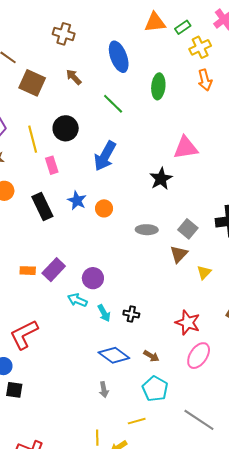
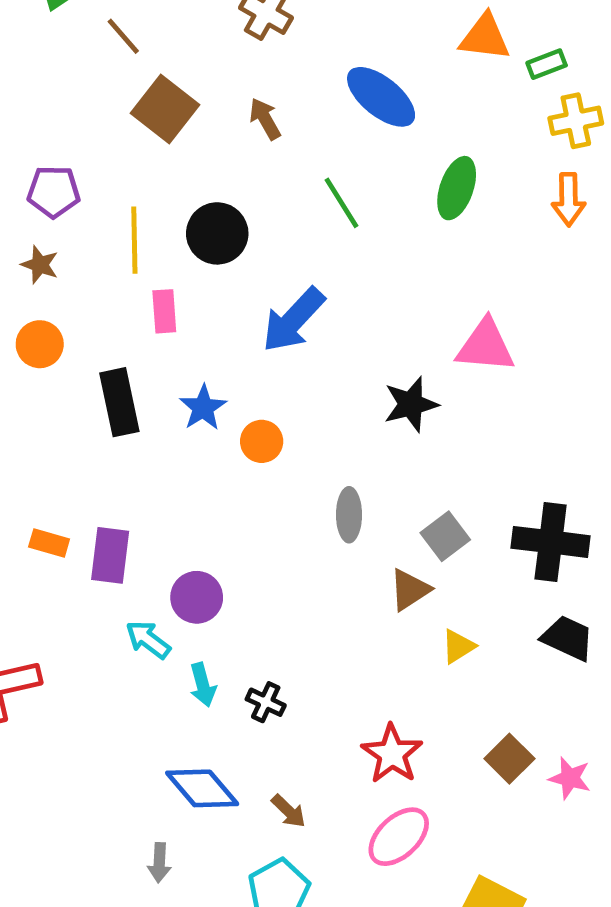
blue ellipse: (119, 57) -> (381, 97), turned -44
gray ellipse: (147, 230) -> (349, 515), turned 75
purple rectangle: (54, 270) -> (110, 555), turned -50

